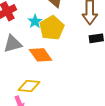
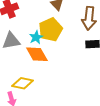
cyan star: (35, 21) -> (36, 37), moved

